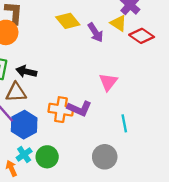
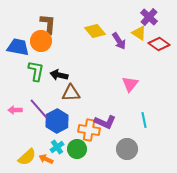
brown triangle: (16, 92) -> (71, 93), moved
purple L-shape: (79, 108) -> (105, 122), moved
orange cross: (61, 110) -> (89, 130), moved
orange arrow: (11, 168) -> (46, 159), turned -40

